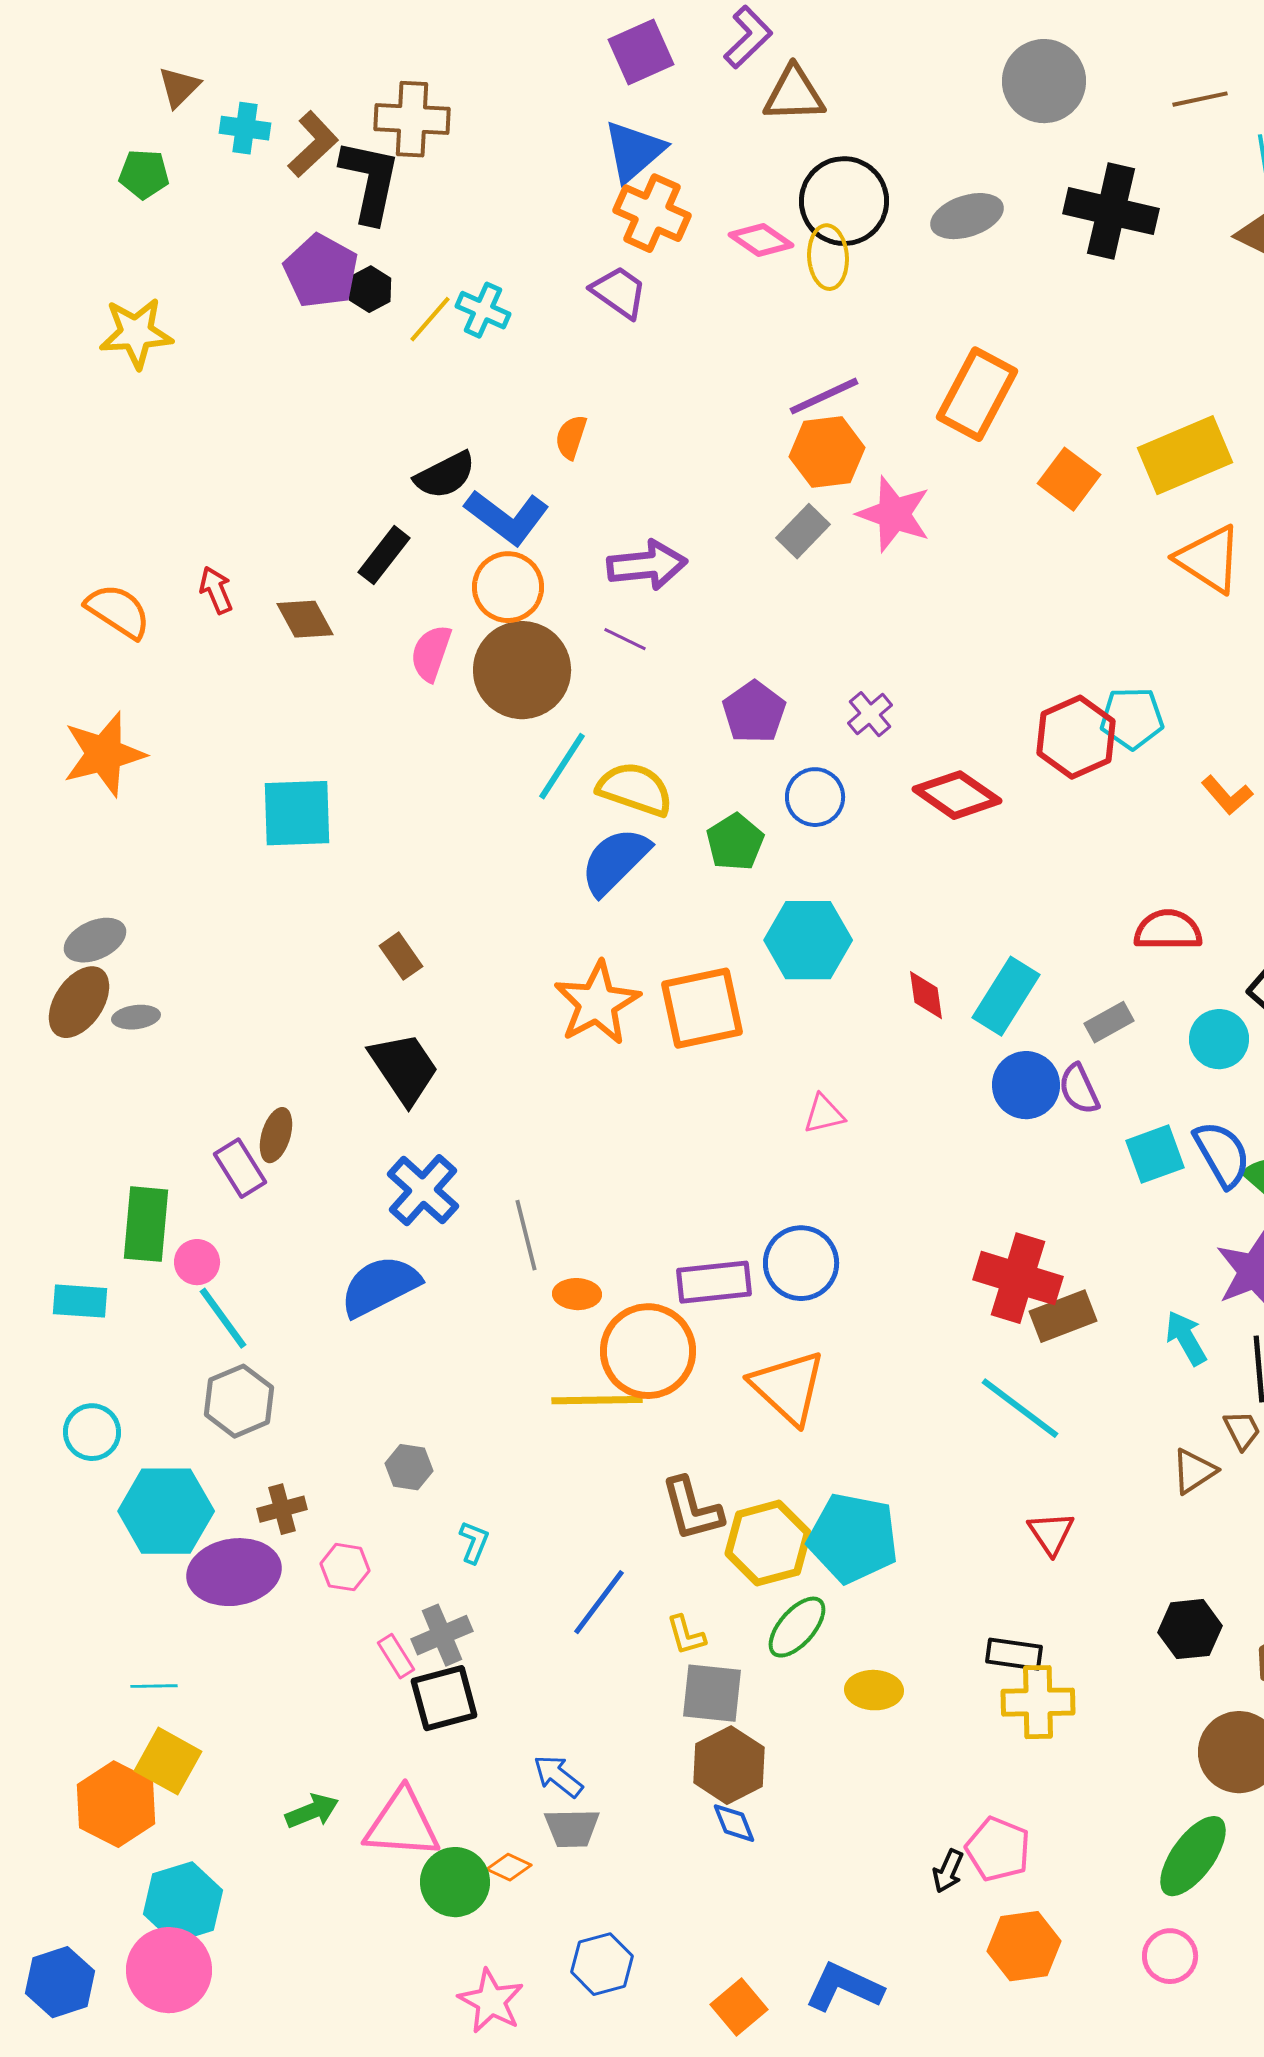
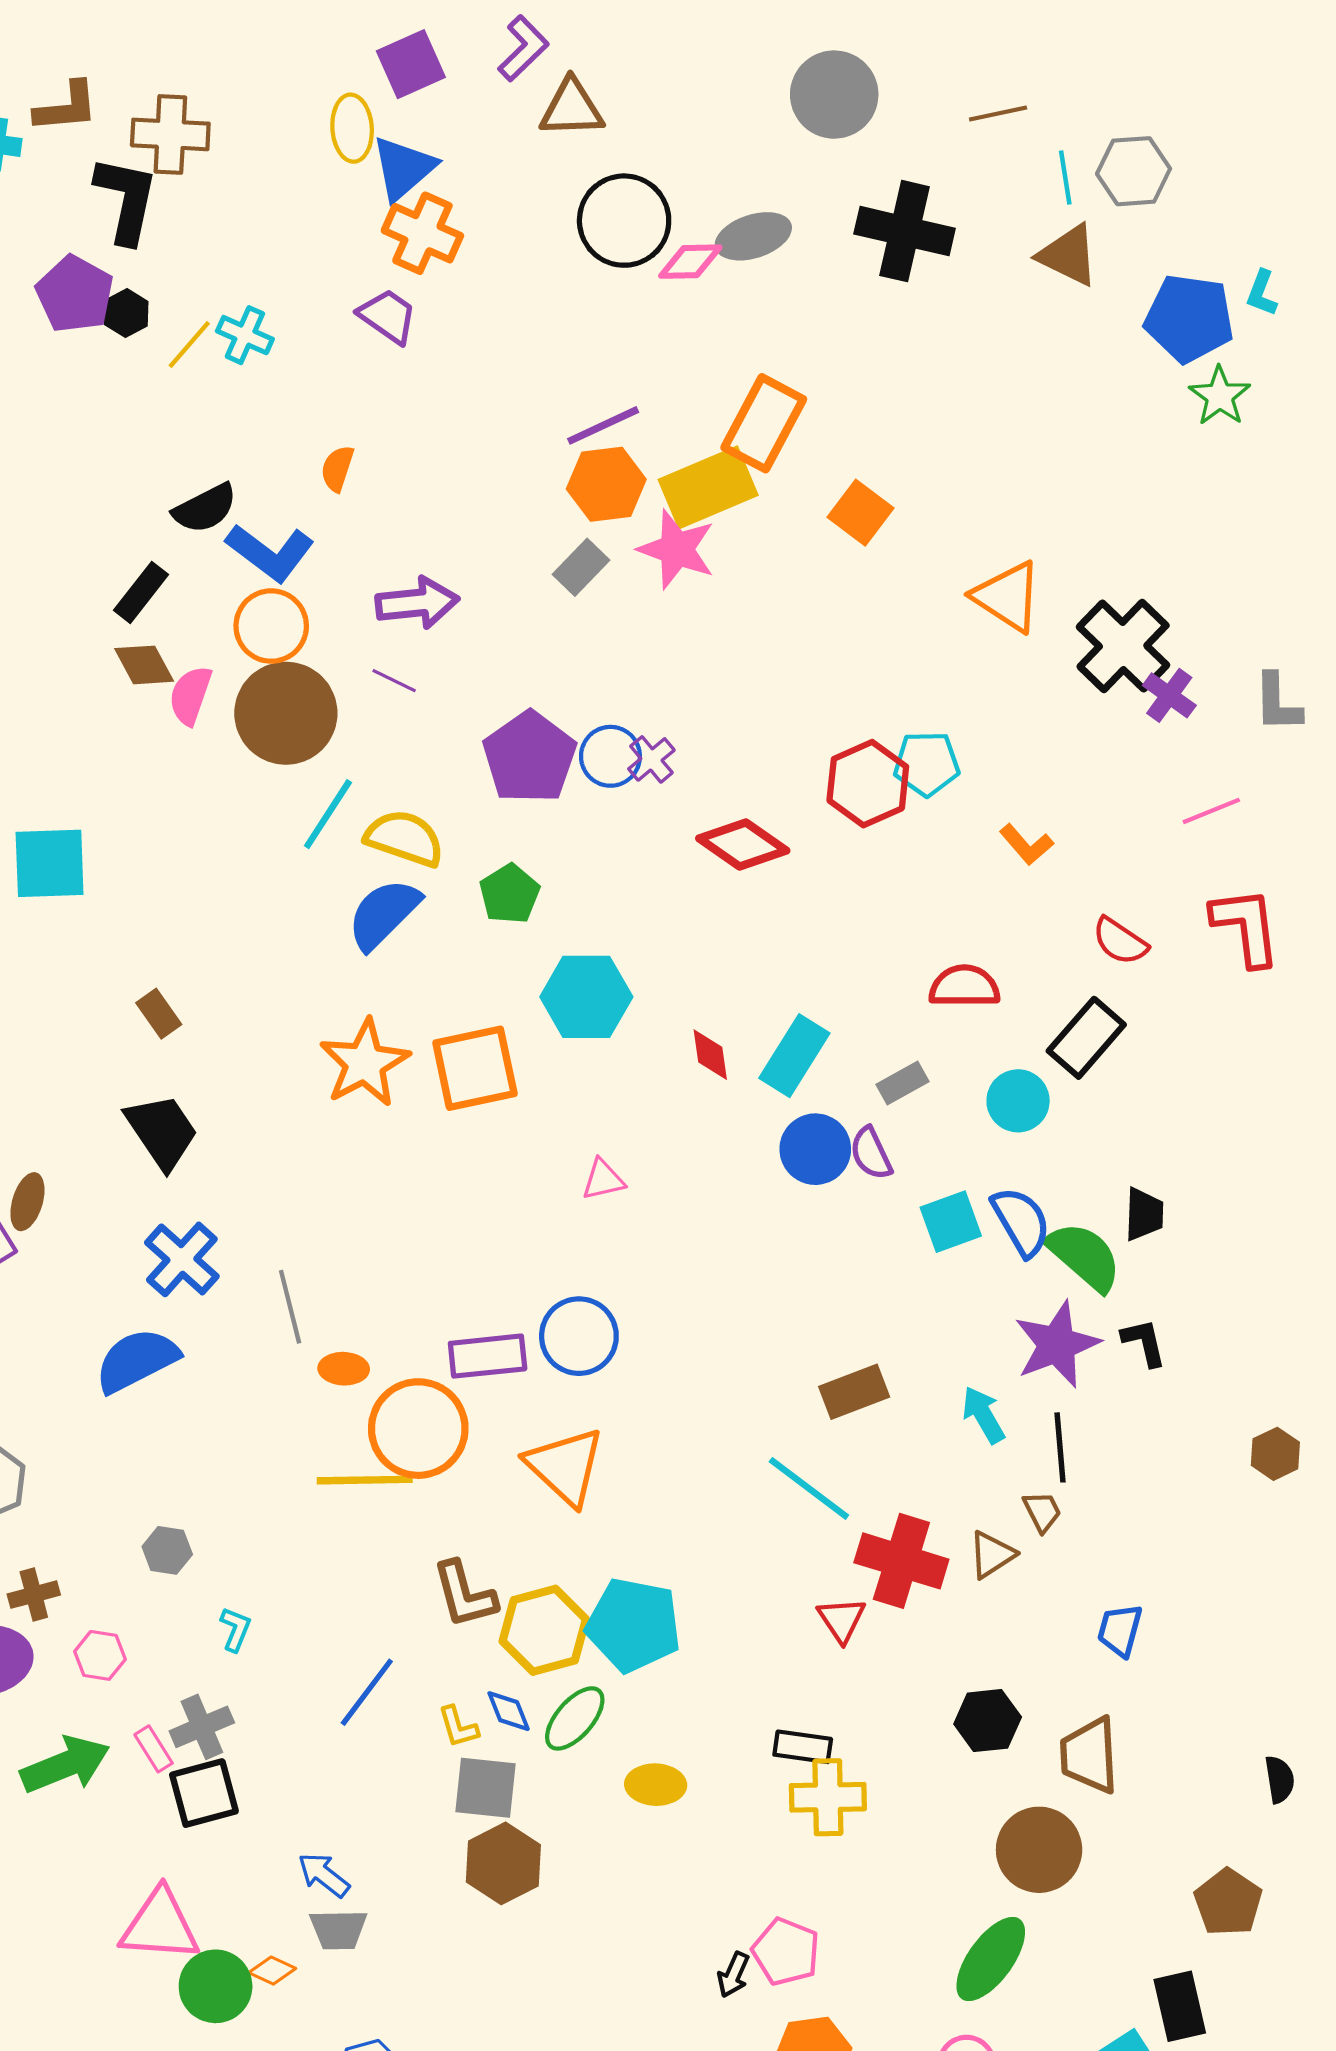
brown L-shape: (313, 144) -> (66, 107), moved, turned 38
pink diamond: (761, 240) -> (690, 262), moved, turned -36
yellow ellipse: (828, 257) -> (352, 128), moved
yellow rectangle: (1185, 455) -> (708, 487), moved
brown diamond: (305, 619) -> (144, 665), moved
purple pentagon: (754, 712) -> (530, 757), size x1.4
blue circle: (815, 797) -> (610, 756), moved
red cross: (1018, 1278) -> (901, 1561), moved
green arrow: (312, 1811) -> (65, 1765), moved, size x1.6
blue diamond: (734, 1823) -> (509, 1711), moved

